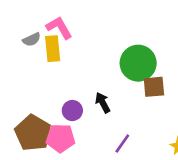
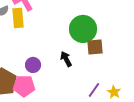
black arrow: (103, 103) -> (66, 59), moved
purple line: (122, 143) -> (94, 90), moved

